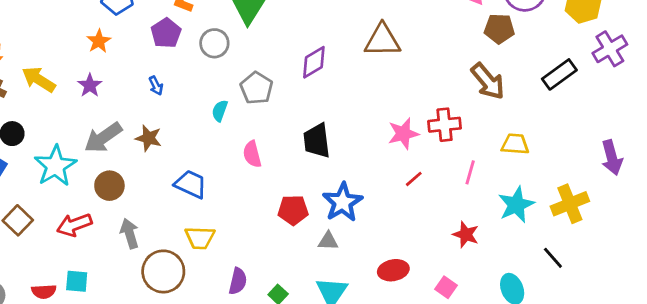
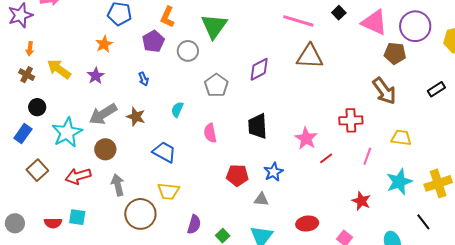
black rectangle: (559, 74) -> (436, 89), size x0.7
cyan semicircle: (220, 111) -> (177, 110), moved
pink star: (403, 134) -> (306, 138), moved, turned -30
blue star: (343, 202) -> (273, 172), size x0.7

